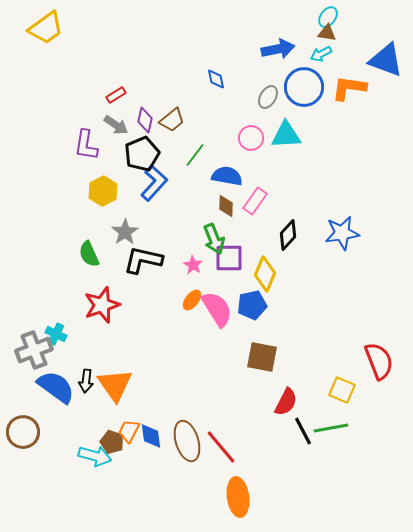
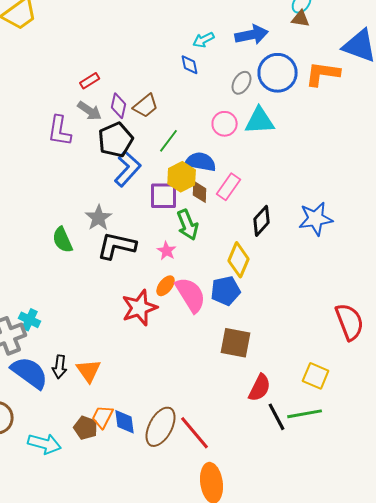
cyan arrow: (321, 54) -> (204, 40), moved
yellow hexagon: (103, 191) -> (182, 177), moved
purple square: (229, 258) -> (164, 196), moved
red star: (102, 305) -> (140, 308), moved
red semicircle: (379, 361) -> (350, 322), moved
orange triangle: (115, 385) -> (89, 371), size x0.7
brown ellipse: (187, 441) -> (161, 427), turned 45
cyan arrow: (95, 456) -> (45, 444), moved

